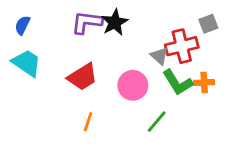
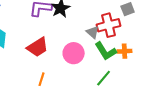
green line: (157, 122) -> (104, 78), moved

